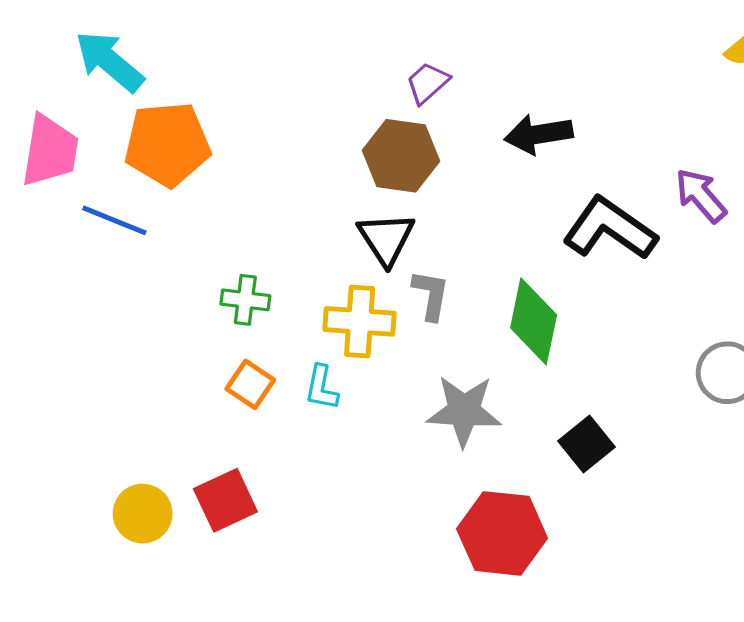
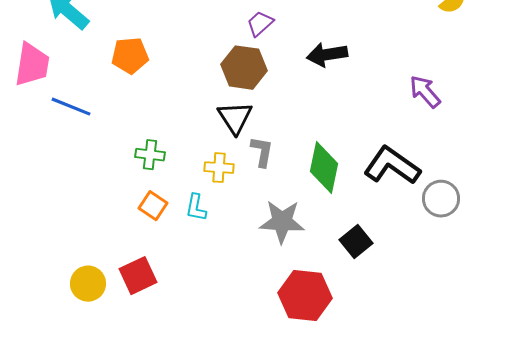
orange pentagon: (167, 144) -> (130, 56), moved, size x0.7
black L-shape: (610, 229) -> (392, 166), moved
yellow cross: (360, 321) -> (219, 168), size x0.7

